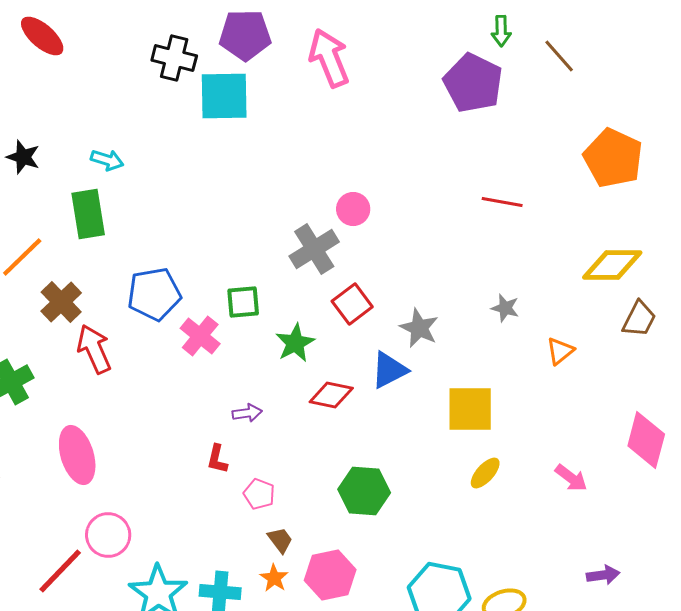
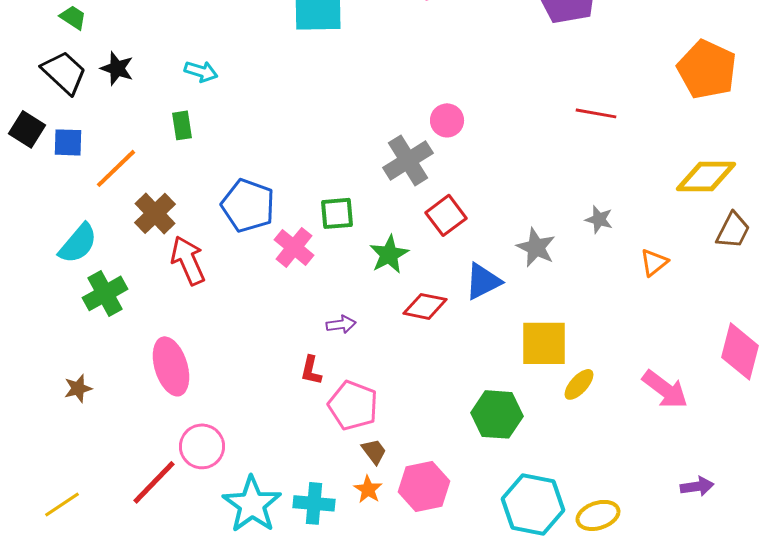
green rectangle: (88, 214) -> (182, 125), size x0.6
blue pentagon: (154, 294) -> (248, 205), turned 30
gray star: (419, 328) -> (536, 247), moved
yellow square: (470, 409) -> (544, 343), moved
pink arrow: (571, 478) -> (665, 389), size x1.4
green hexagon: (364, 491) -> (497, 414), moved
pink pentagon: (259, 494) -> (353, 405), size x1.6

